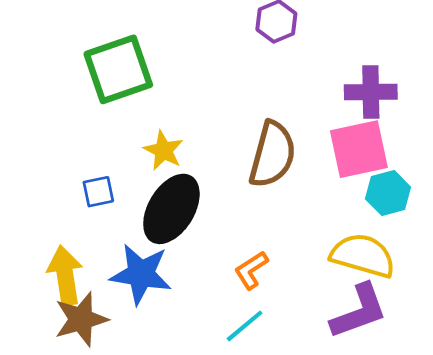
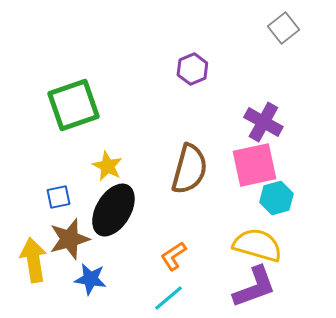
purple cross: (371, 92) -> (263, 122), turned 30
blue star: (141, 274) -> (90, 279), moved, size x0.7
brown star: (81, 319) -> (69, 239), moved

